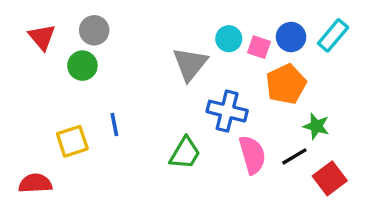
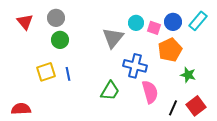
green circle: (82, 66) -> (60, 40), moved
yellow square: (72, 141) -> (46, 72), moved
black line: (294, 156) -> (173, 108), moved, turned -35

